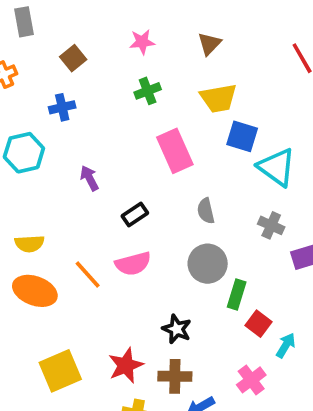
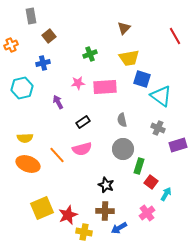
gray rectangle: (24, 22) -> (31, 16), moved
pink star: (142, 42) -> (78, 83), moved
pink rectangle: (175, 151) -> (105, 87), turned -70
red star: (126, 365) -> (68, 215), moved

